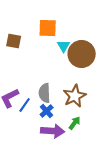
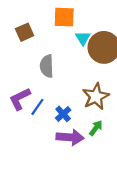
brown square: (14, 41) -> (25, 32), turned -35
gray semicircle: (45, 93) -> (47, 66), moved

